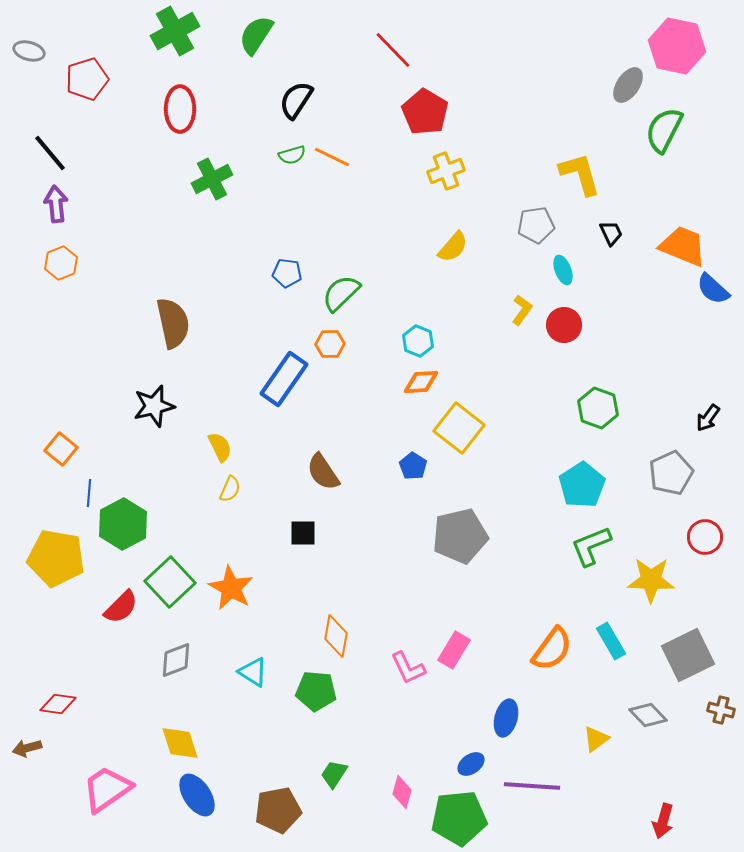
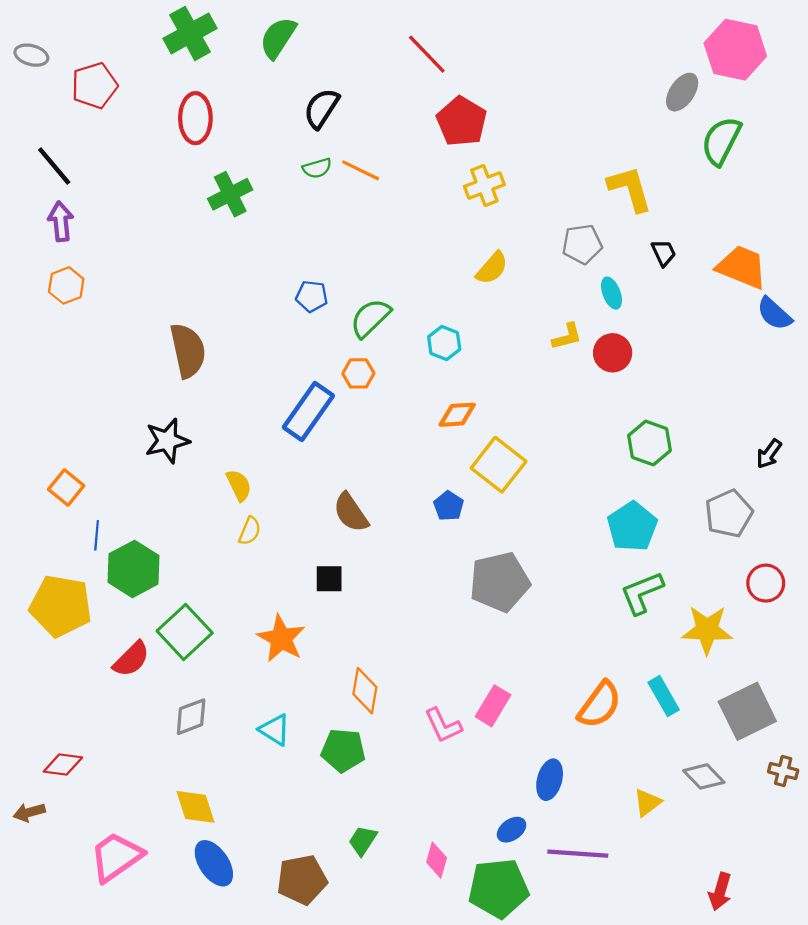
yellow L-shape: (522, 310) -> (567, 336), turned 40
cyan hexagon: (418, 341) -> (444, 343), moved
orange star: (231, 588) -> (281, 638), moved

